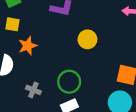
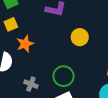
yellow square: (12, 24) -> (11, 24), turned -32

